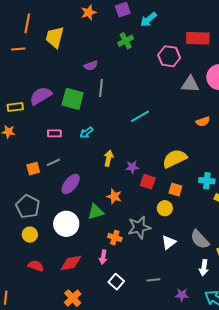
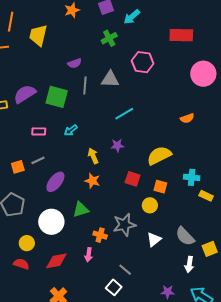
pink hexagon: (169, 56) -> (143, 62), moved
gray triangle: (190, 84) -> (110, 79), moved
yellow arrow: (109, 158) -> (93, 156), turned -35
purple star: (132, 167) -> (117, 145), moved
orange star: (114, 196) -> (92, 181), moved
yellow circle: (30, 235) -> (27, 243), moved
gray line: (153, 280) -> (125, 270), moved, turned 48
white square: (116, 282) -> (114, 287), moved

